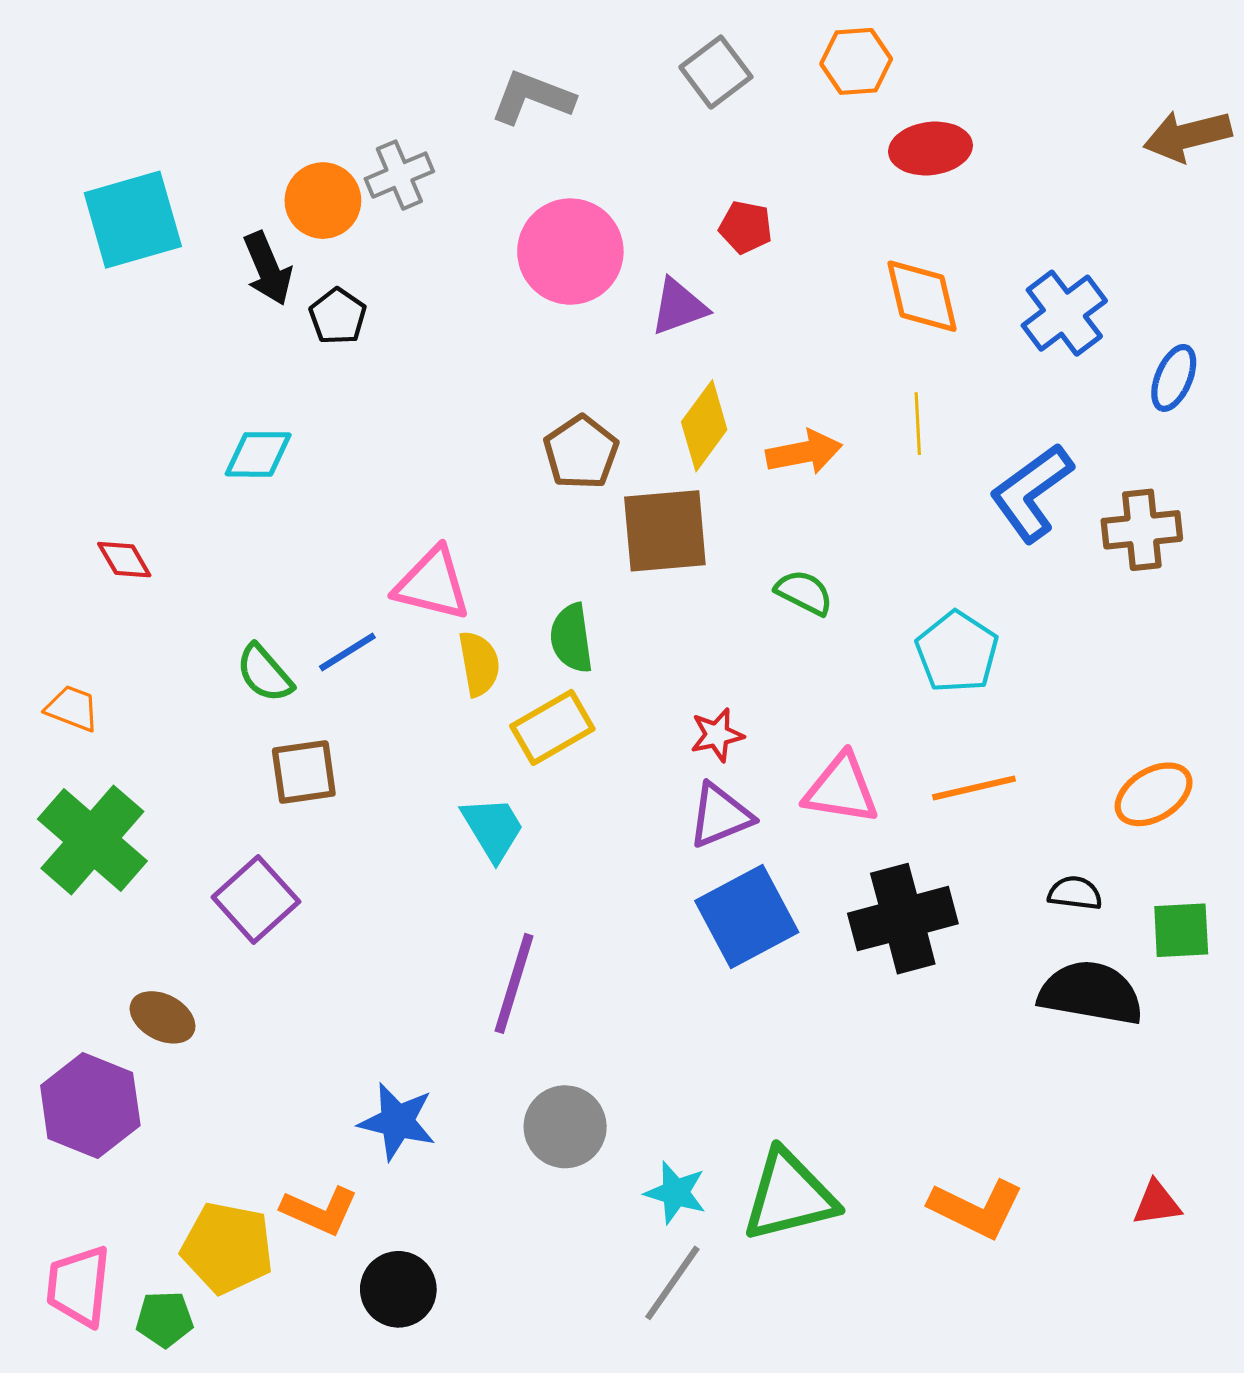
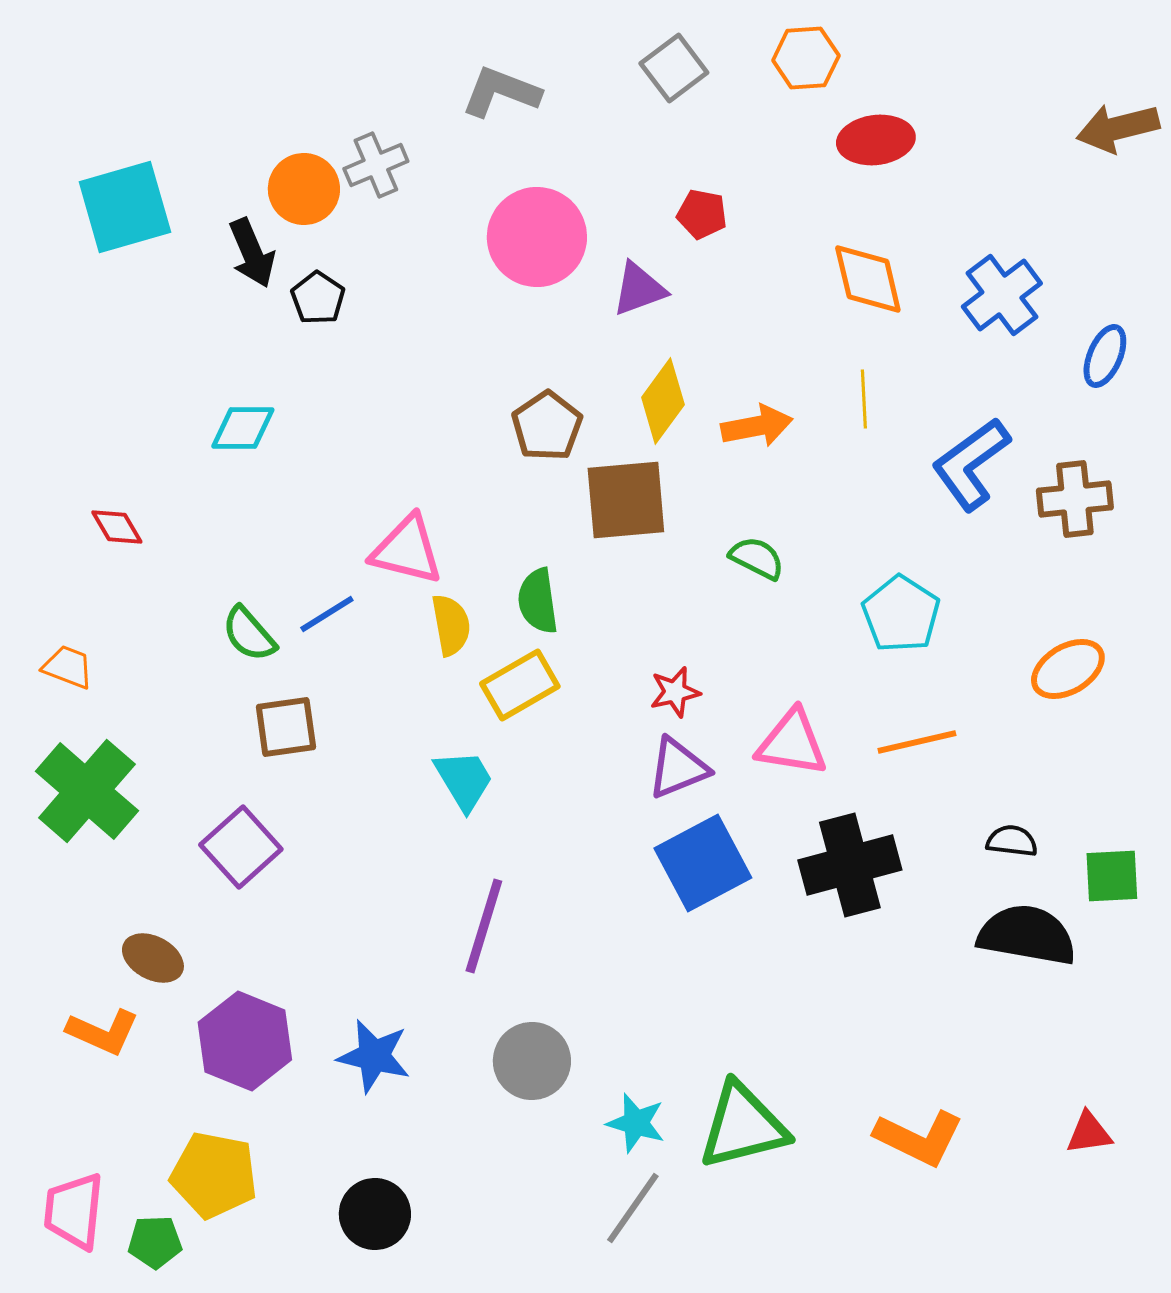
orange ellipse: (1154, 794) -> (1068, 669), moved
purple hexagon: (90, 1106) -> (245, 1041), moved
orange L-shape: (320, 1211) -> (103, 1032), moved

